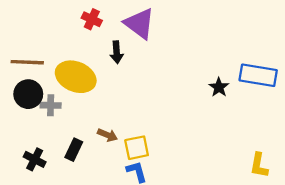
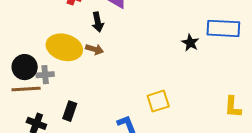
brown line: (27, 62) -> (26, 89), moved
brown arrow: (107, 135) -> (95, 49), moved
yellow square: (137, 148) -> (158, 101), moved

